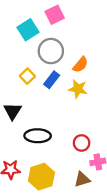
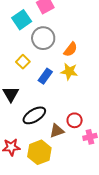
blue rectangle: (52, 80) -> (45, 76), moved
black ellipse: (38, 136) -> (34, 115), turned -30
brown triangle: (82, 179) -> (57, 131), moved

